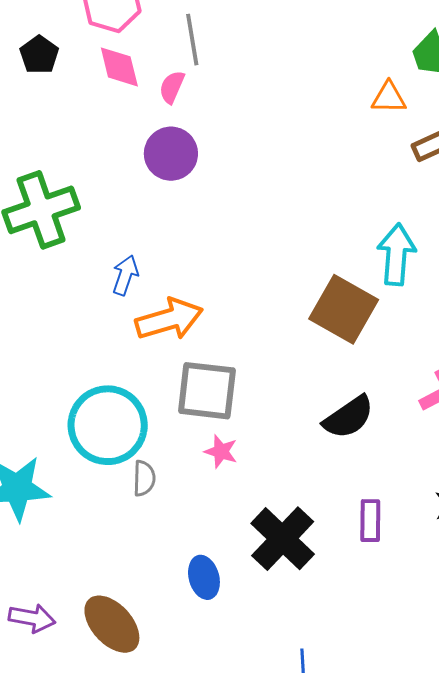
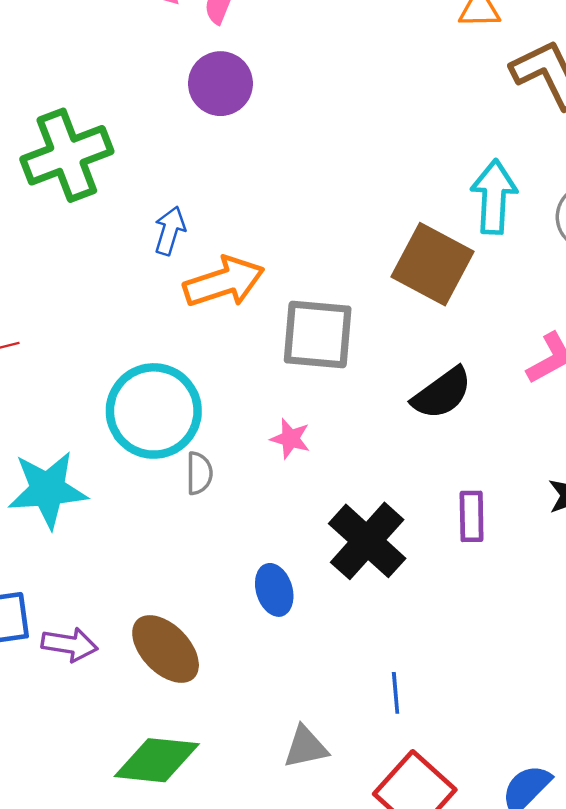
gray square: (207, 391) -> (318, 335), moved

